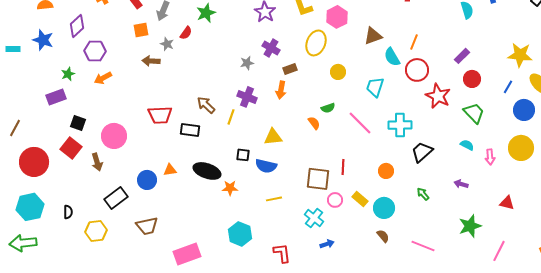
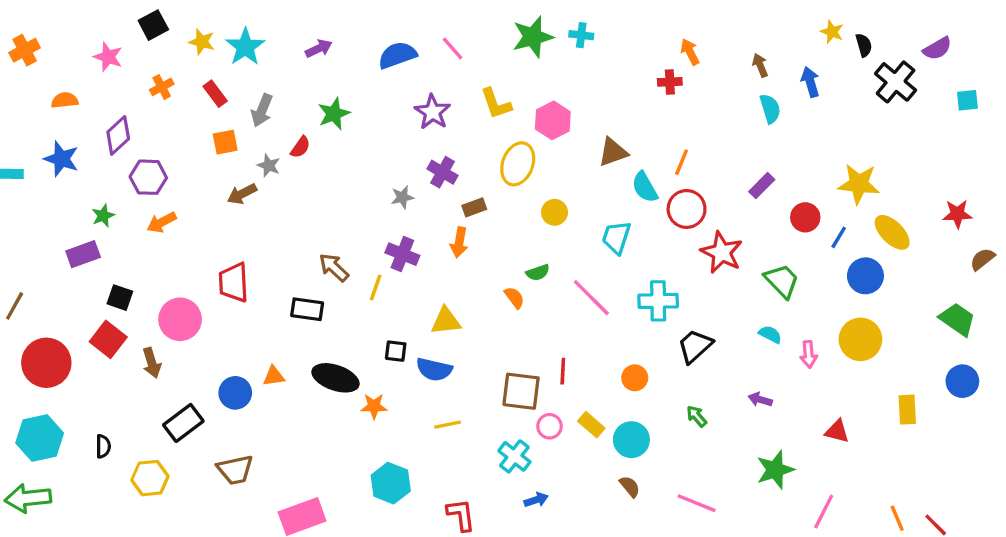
brown arrow: (151, 61) -> (242, 194), turned -30
red circle: (472, 79) -> (805, 217), moved
red trapezoid: (160, 115) -> (234, 283), moved, turned 90

